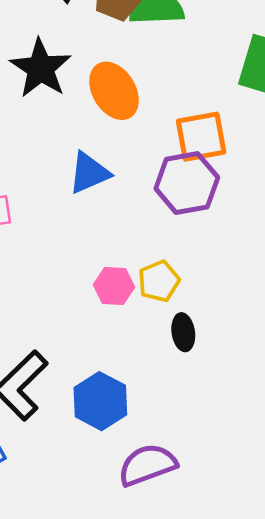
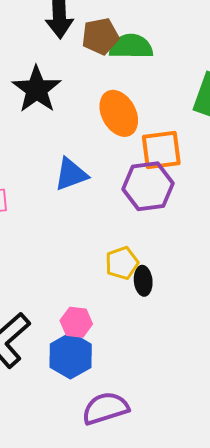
orange ellipse: (114, 91) -> (119, 113), moved
pink hexagon: (114, 286) -> (76, 322), moved
black ellipse: (183, 332) -> (143, 281), moved

